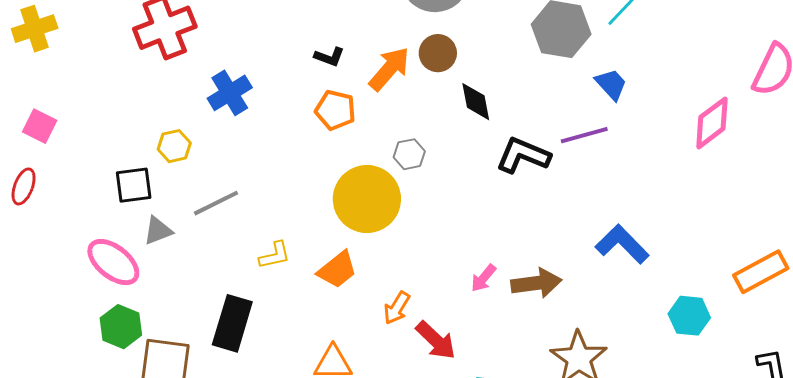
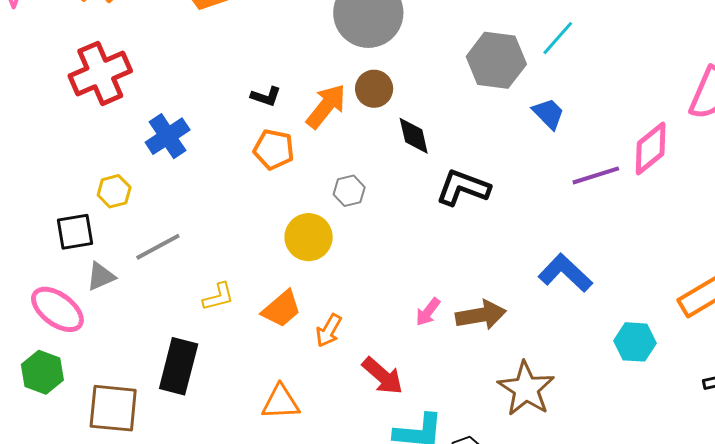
purple line: (584, 135) -> (596, 175), moved
yellow circle: (367, 199) -> (309, 237), size x0.7
orange arrow: (397, 308) -> (329, 330), moved
green hexagon: (121, 327) -> (42, 372), moved

